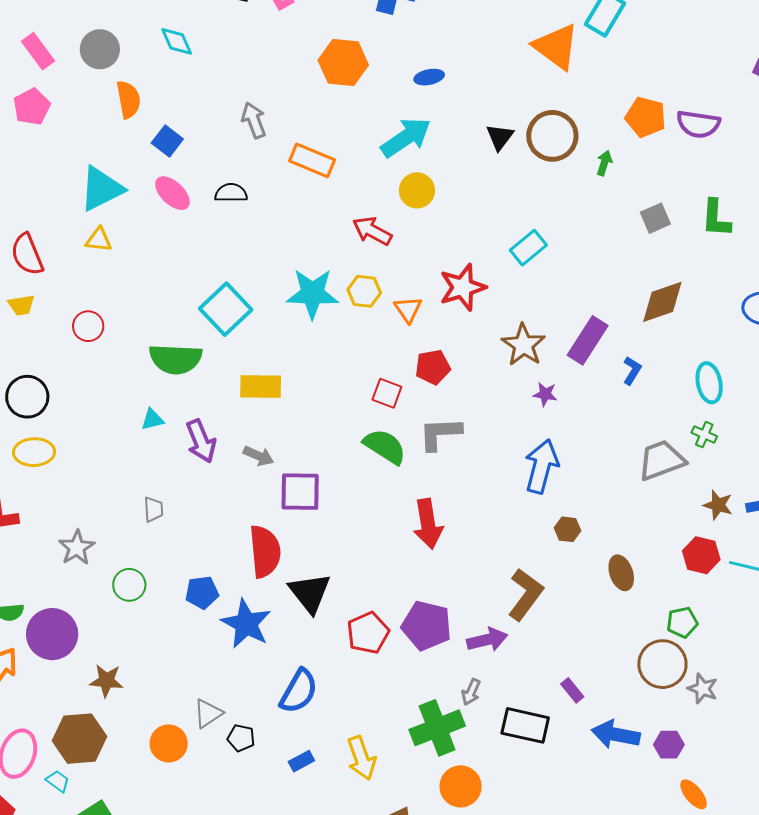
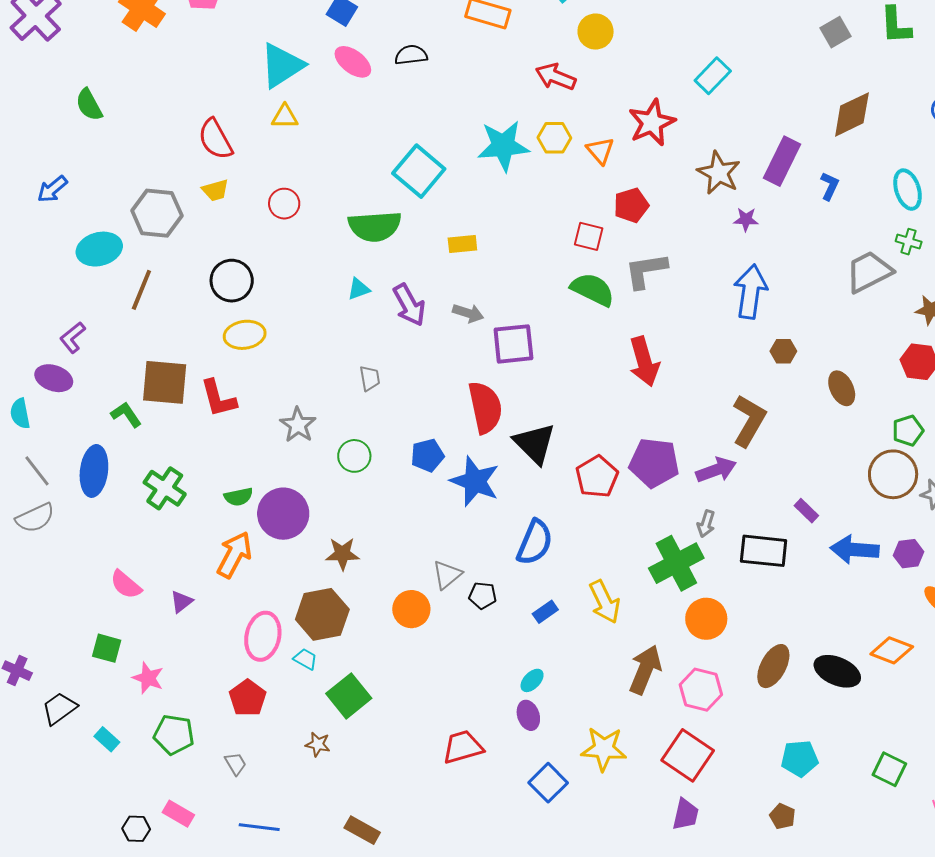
yellow rectangle: (261, 386) -> (462, 244), size x0.7

